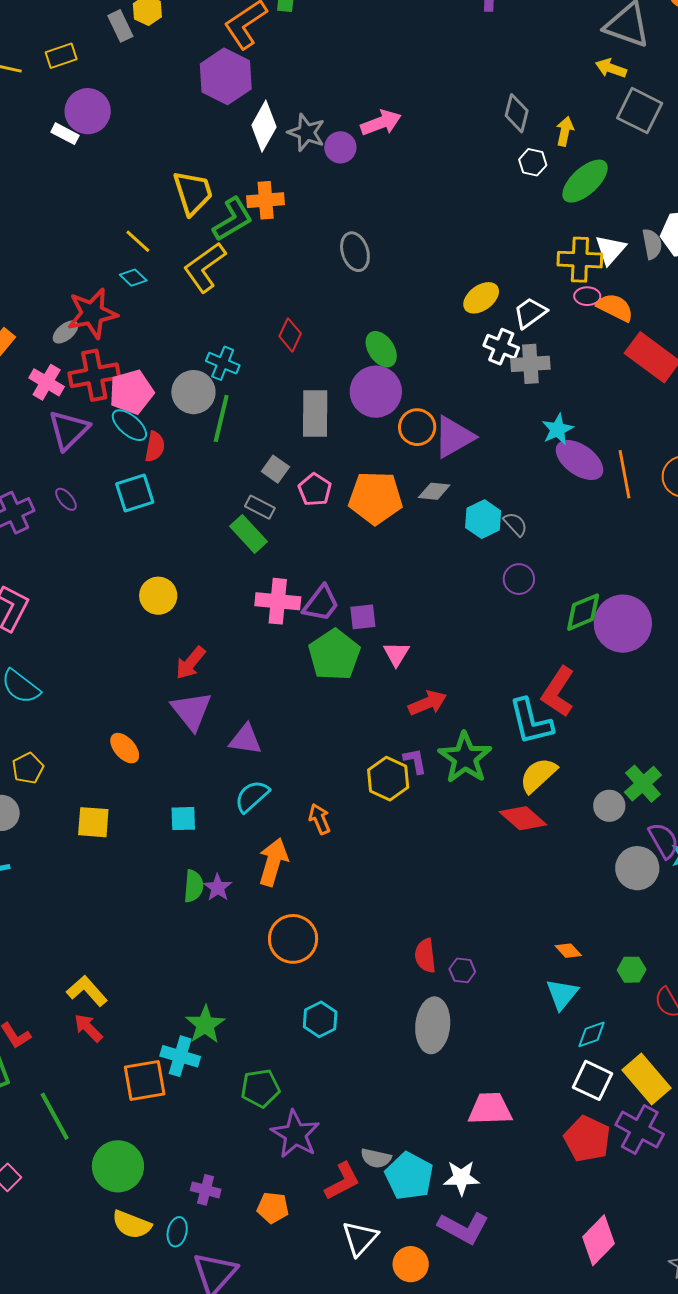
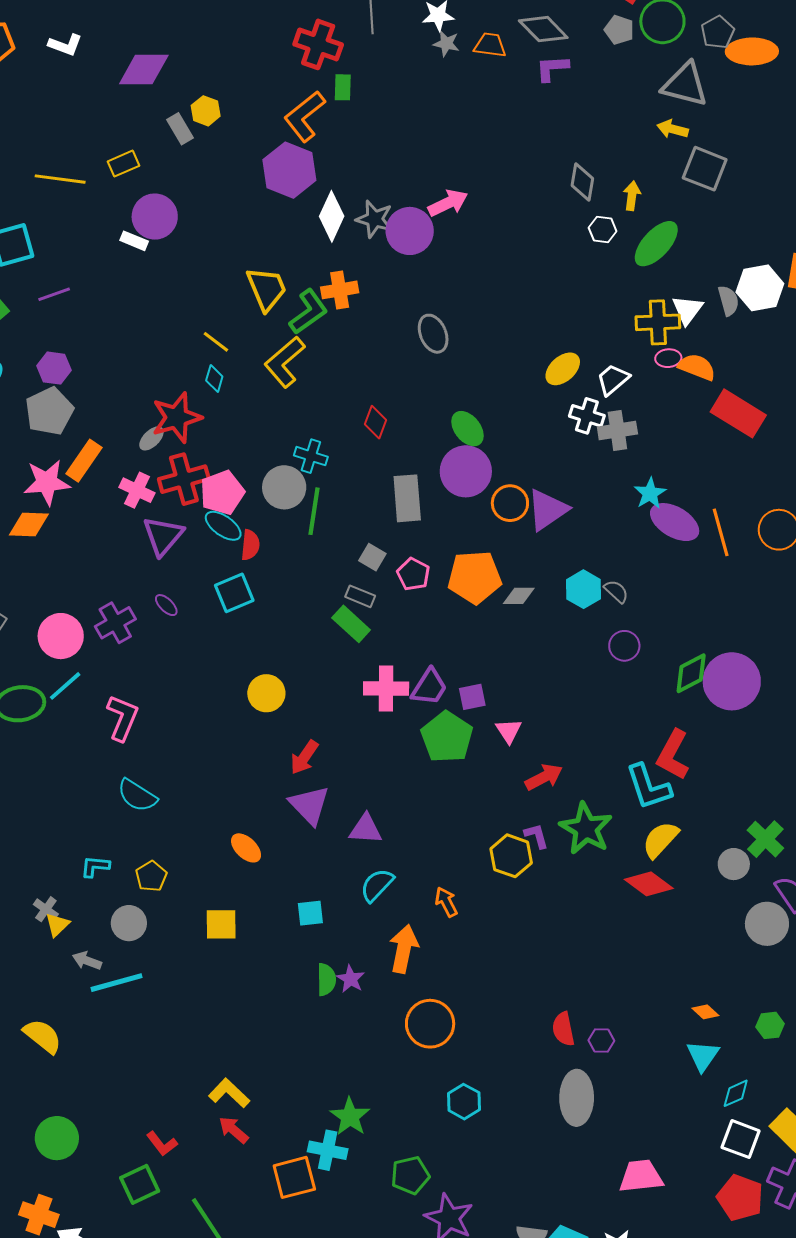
purple circle: (340, 147) -> (410, 231), size x1.5
cyan diamond: (133, 278) -> (214, 378), turned 68
gray diamond: (434, 491) -> (519, 596), moved

